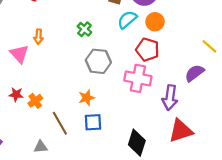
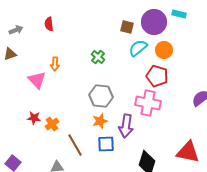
gray hexagon: (98, 61) -> (101, 96), moved
purple arrow: (170, 98) -> (126, 126), moved
red triangle: (181, 131) -> (188, 152), turned 30

